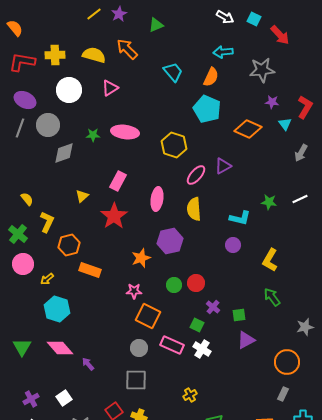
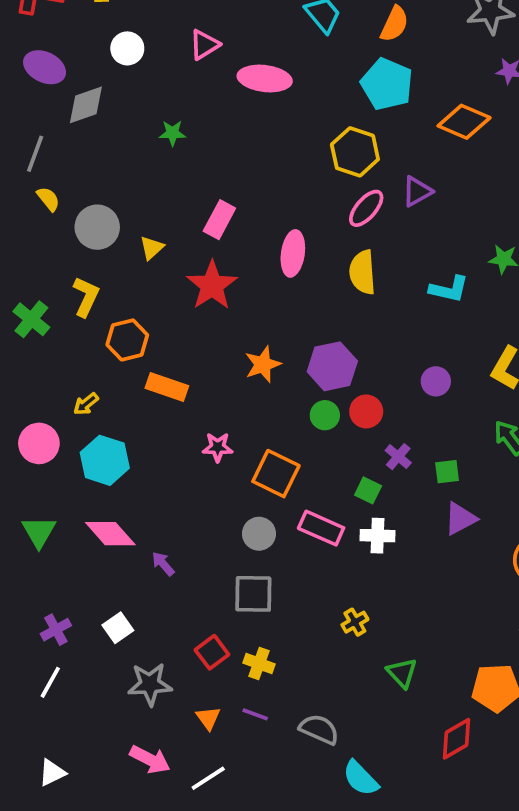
white circle: (69, 90) -> (127, 48), size x0.7
gray circle: (48, 125) -> (97, 227), moved
gray line: (20, 128) -> (35, 154), moved
pink ellipse: (125, 132) -> (265, 79), moved
yellow hexagon: (174, 145) -> (355, 152), moved
gray diamond: (64, 153) -> (86, 105), moved
yellow semicircle: (27, 199) -> (48, 199), moved
purple hexagon: (170, 241) -> (332, 366), moved
purple circle: (233, 245) -> (436, 381), moved
pink circle: (23, 264) -> (39, 443), moved
pink star: (134, 291) -> (218, 447), moved
white cross: (202, 349) -> (377, 536), turned -30

